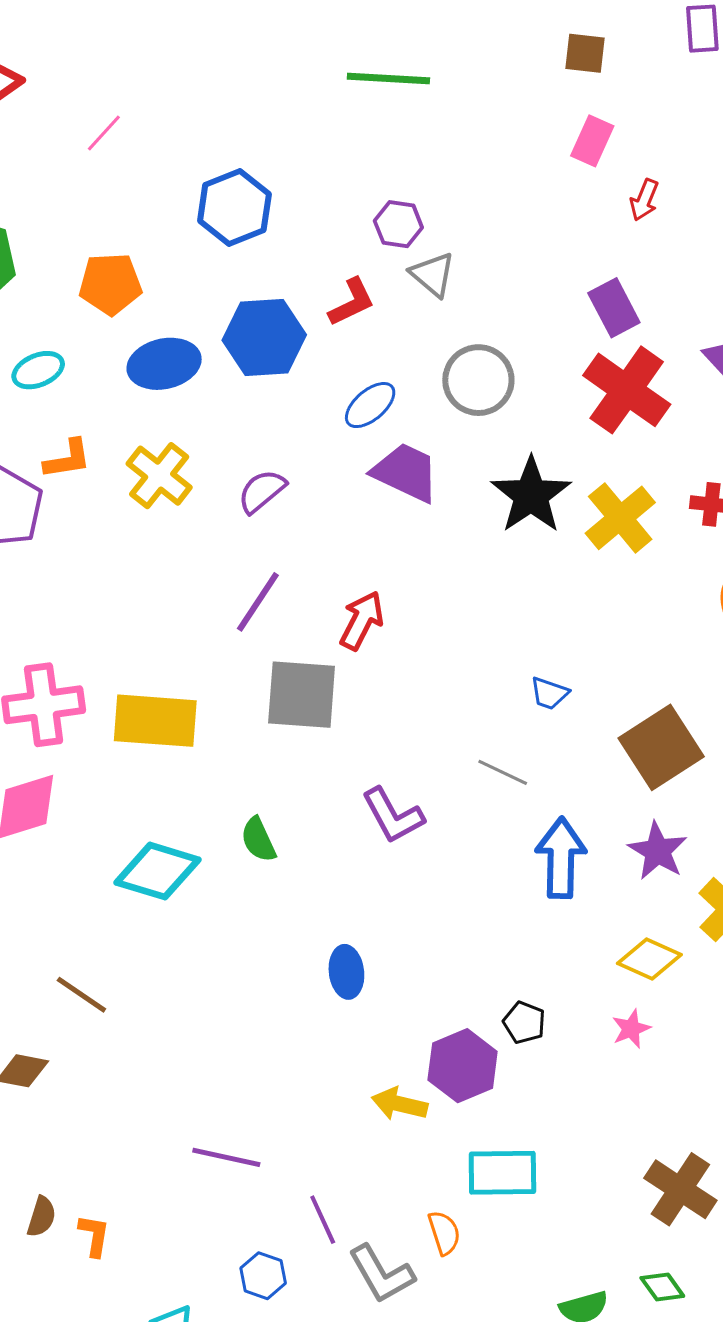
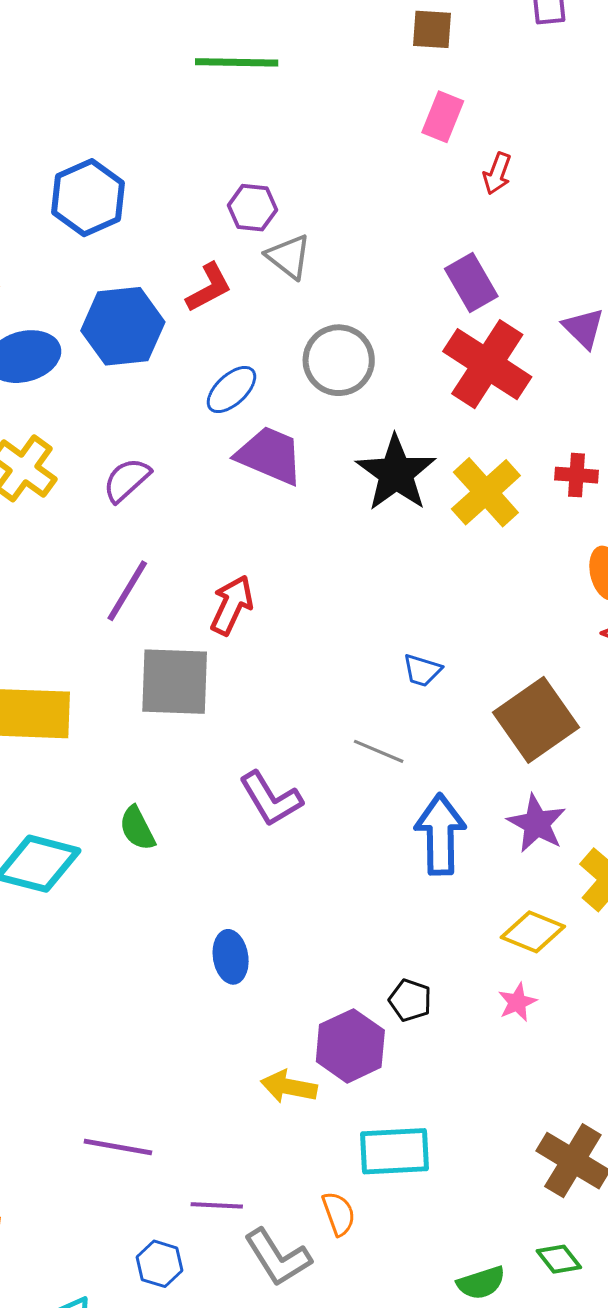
purple line: (323, 1220) -> (217, 1205), turned -60

